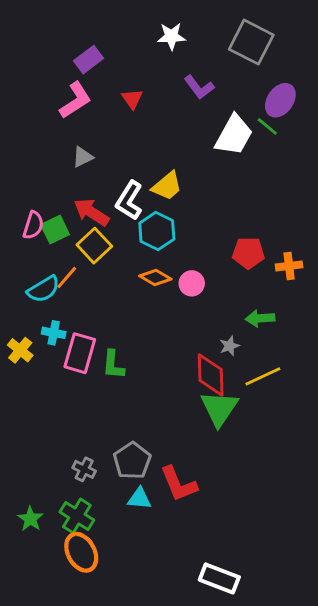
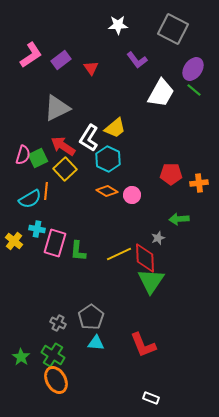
purple rectangle: (89, 60) -> (61, 60), moved
pink L-shape: (75, 100) -> (31, 55), moved
green line: (267, 126) -> (194, 90), moved
gray triangle: (83, 157) -> (57, 108), size x1.8
orange line: (67, 278) -> (46, 191), turned -36
yellow line: (263, 376) -> (119, 254), moved
red L-shape: (179, 484) -> (143, 345), moved
white rectangle: (219, 578) -> (151, 398), size x0.6

